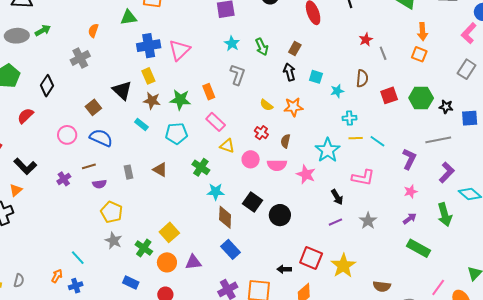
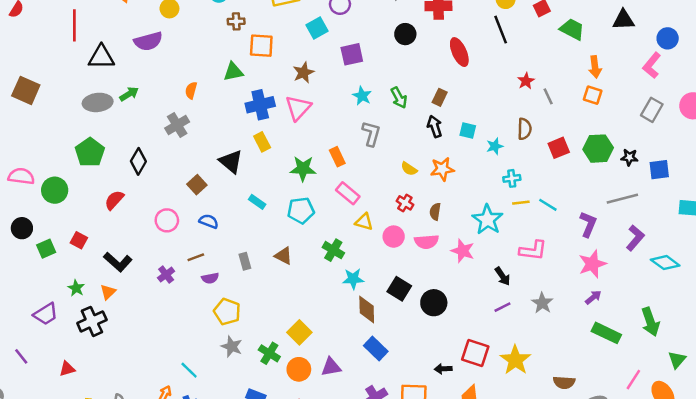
brown star: (152, 101) -> (304, 73), moved, turned -30
blue semicircle: (101, 138) -> (209, 221), size x0.7
pink star: (411, 191) -> (592, 264), size x1.6
green arrow: (445, 215) -> (650, 322), moved

